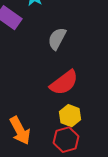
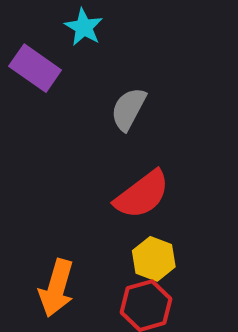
orange arrow: (20, 131) -> (56, 288), turned 44

